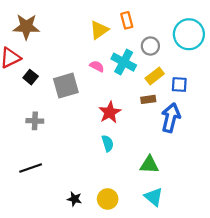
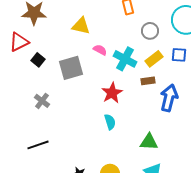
yellow triangle: (99, 30) -> (81, 26), moved, turned 48
cyan cross: (124, 62) -> (125, 59), moved
blue square: (179, 85) -> (179, 55), moved
gray cross: (35, 121) -> (42, 101), turned 35

